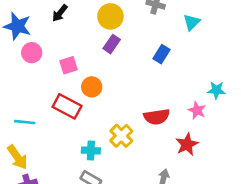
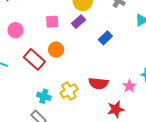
pink circle: (32, 53) -> (16, 30), moved
blue rectangle: (161, 54) -> (105, 38), moved
pink square: (69, 65) -> (52, 22), moved

